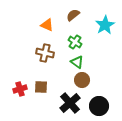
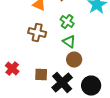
brown square: (41, 87) -> (41, 74), moved
red cross: (20, 89) -> (12, 68), turned -32

